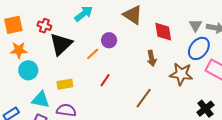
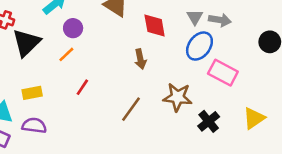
purple circle: (109, 40) -> (73, 28), moved
brown star: (181, 74) -> (178, 97), moved

